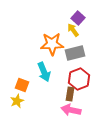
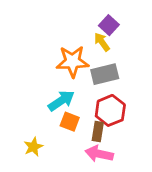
cyan arrow: (44, 72) -> (61, 101), turned -102
orange square: (22, 85) -> (70, 122), moved
yellow star: (17, 101) -> (33, 147), moved

